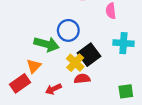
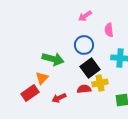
blue circle: (68, 30) -> (84, 45), moved
yellow cross: (75, 63) -> (100, 83), moved, turned 35

